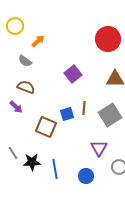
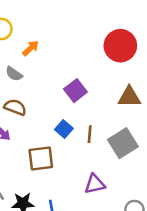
blue square: (67, 114) -> (64, 129), moved, turned -32
brown square: (46, 127) -> (41, 158), turned -30
purple triangle: (99, 148) -> (95, 184), moved, turned 48

